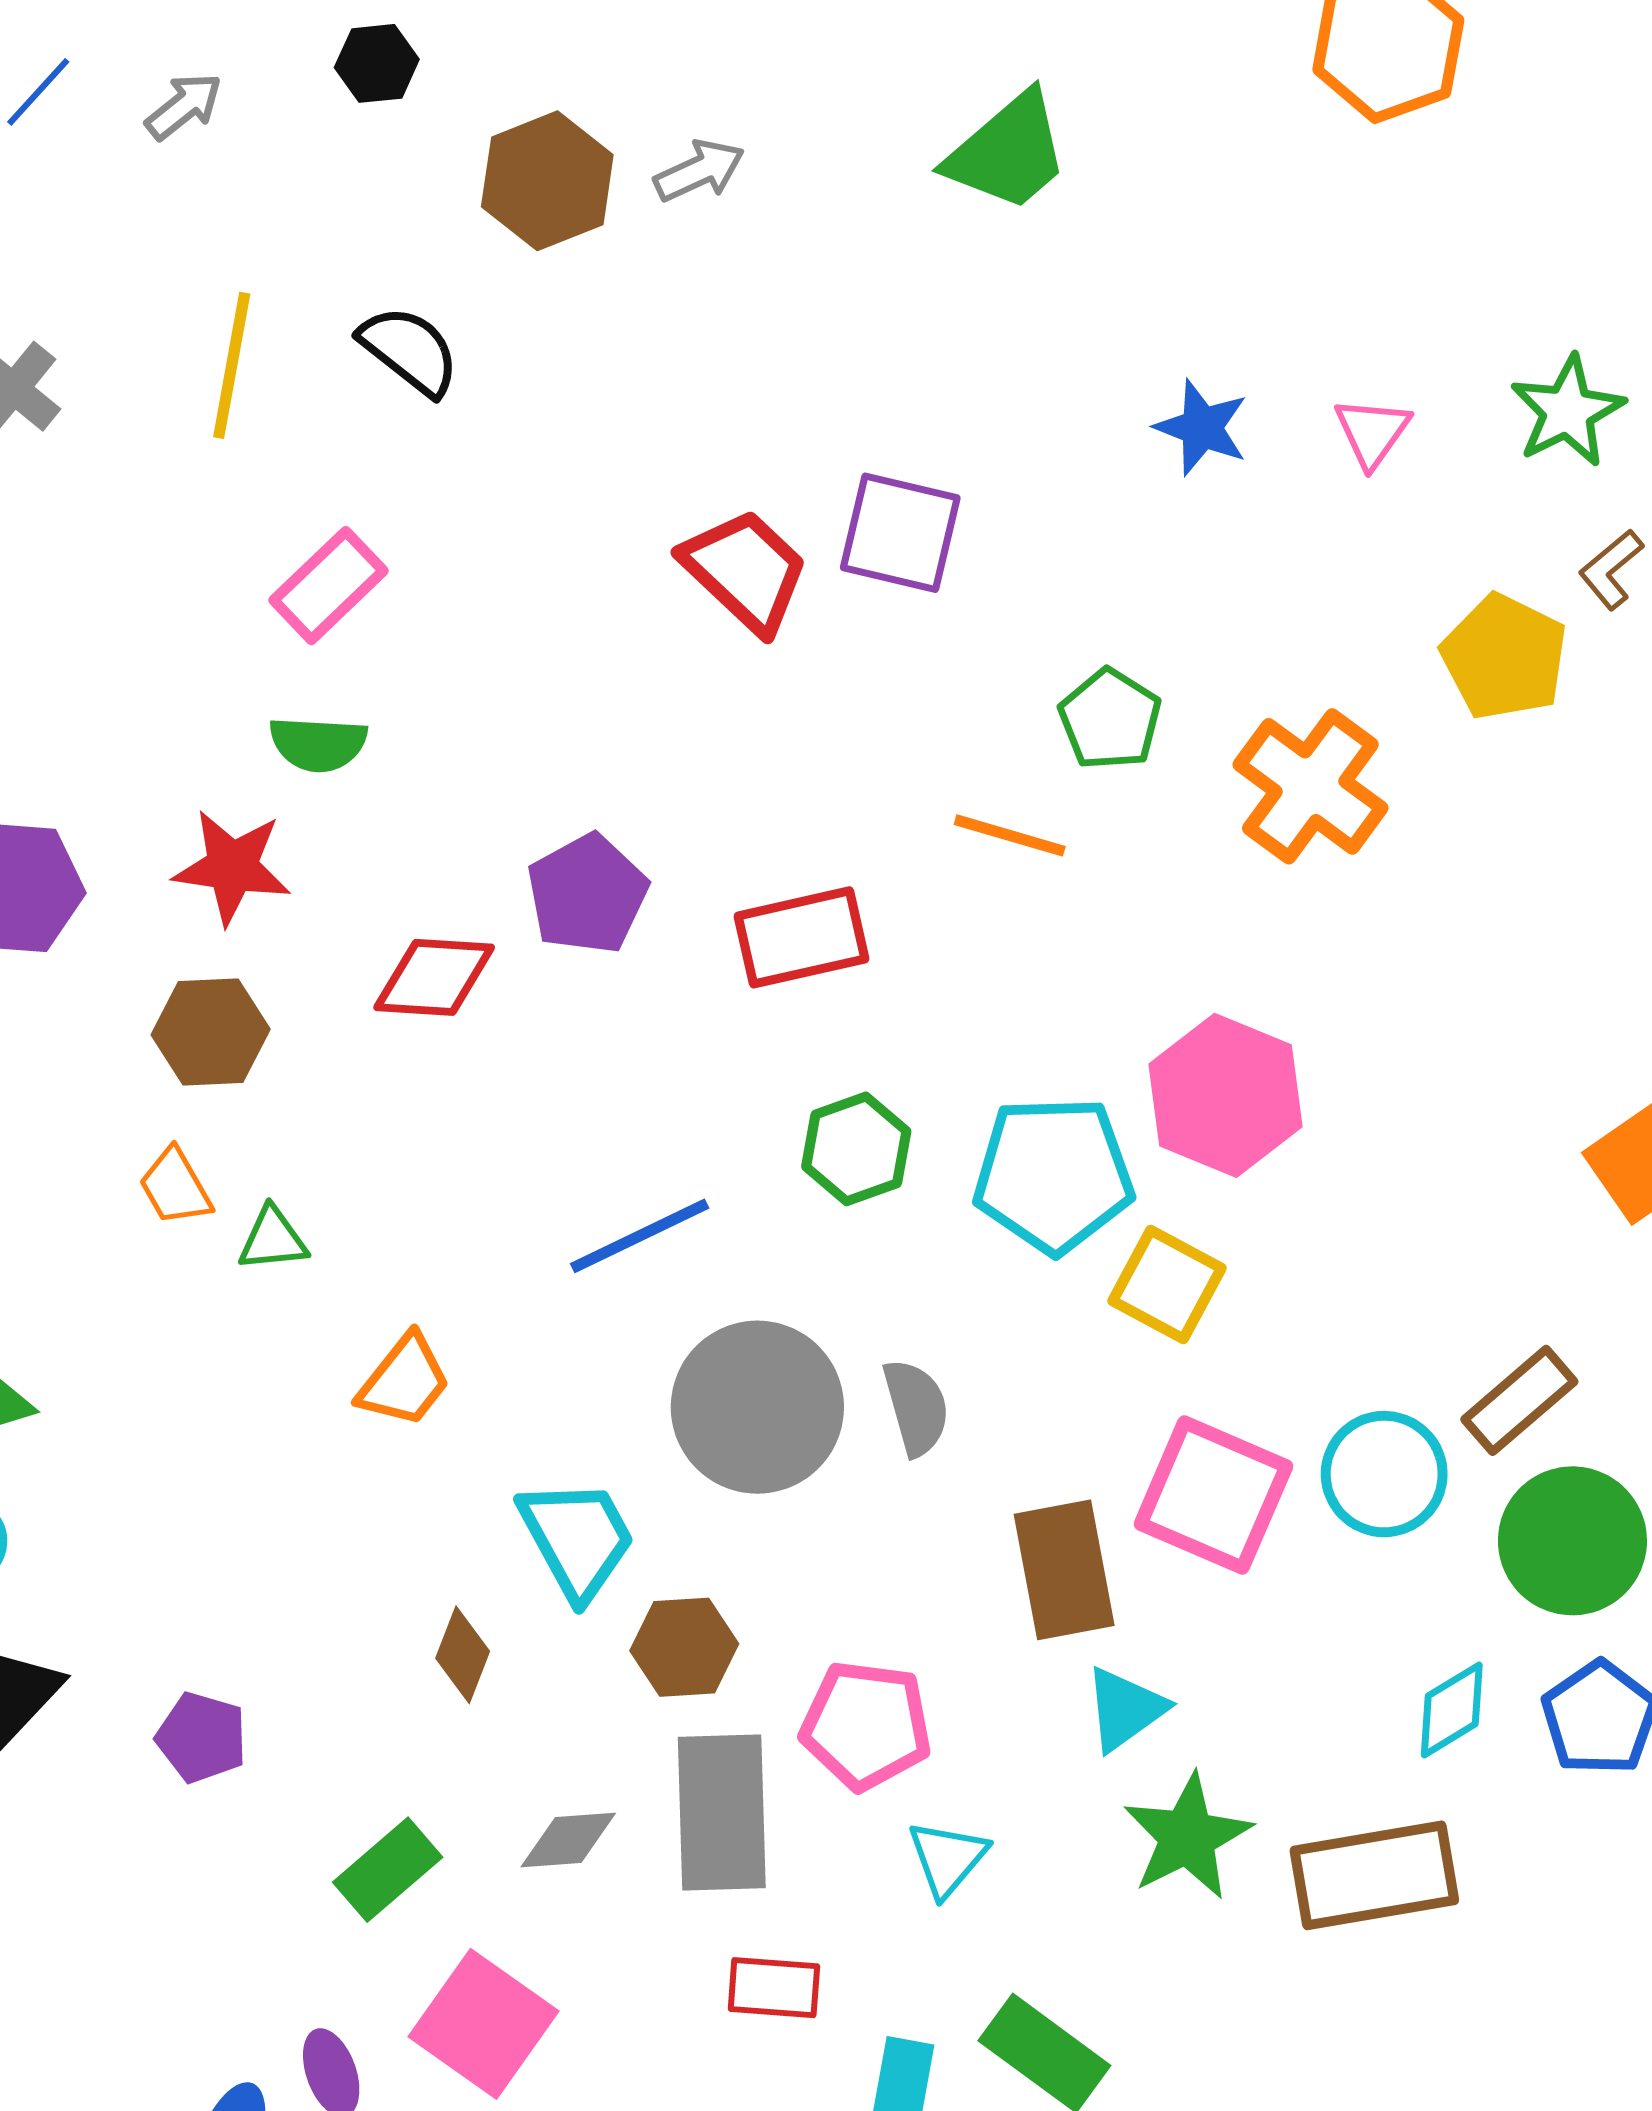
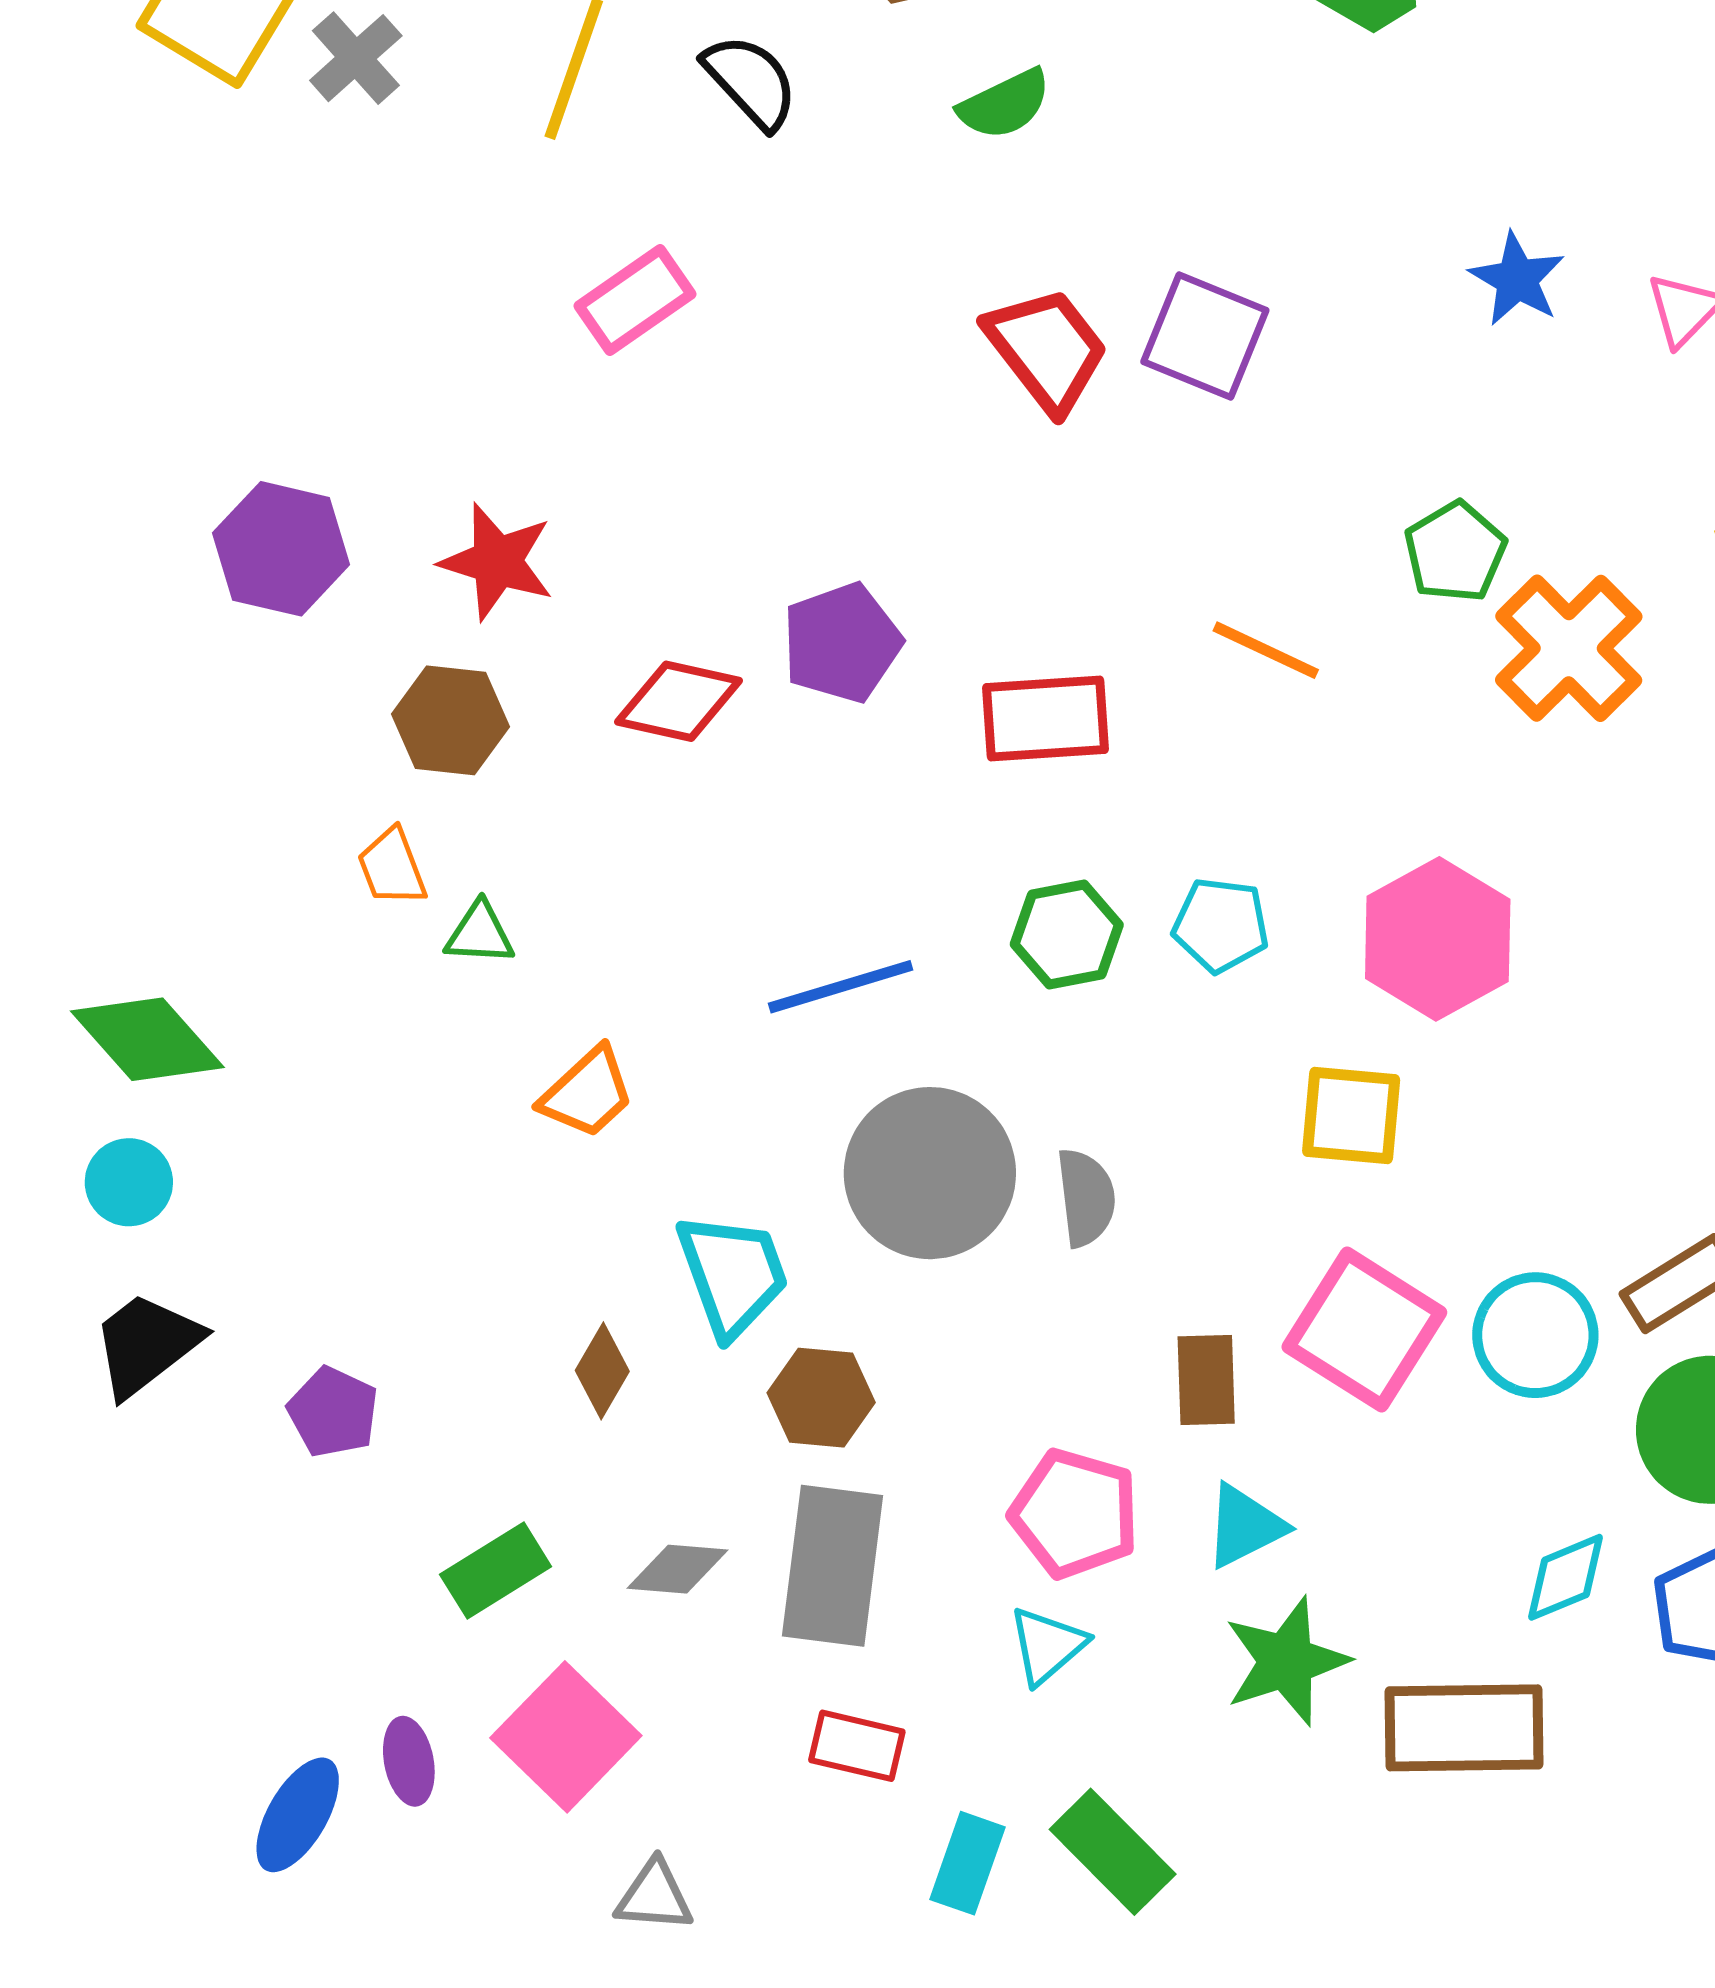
green pentagon: (1110, 719) -> (1455, 552), moved
green semicircle: (318, 744) -> (1005, 104), moved, turned -38
cyan pentagon: (1053, 1175) -> (1221, 925), moved, size x0.6
yellow square: (1167, 1284) -> (1351, 1116), turned -32
brown rectangle: (1064, 1570) -> (1206, 1380), size x0.7
pink pentagon: (866, 1725) -> (1075, 1514), moved

